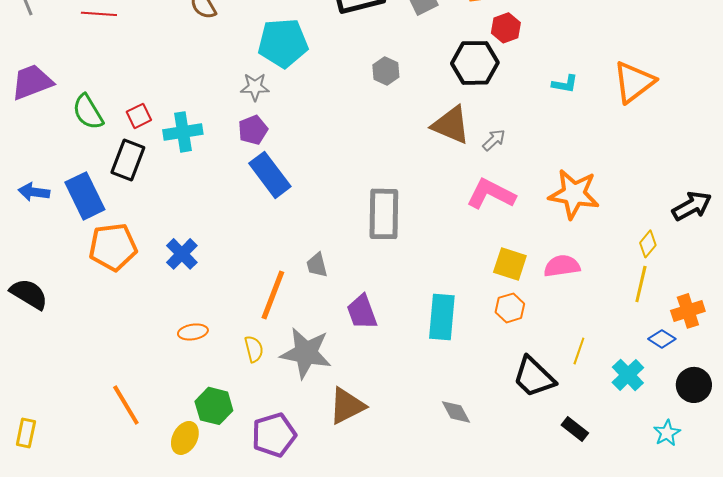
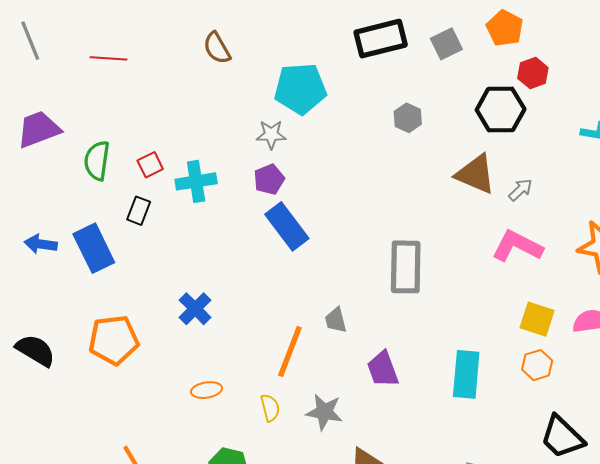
green semicircle: (88, 112) -> (97, 161), turned 39
black rectangle: (128, 160) -> (139, 211), size x0.7
orange pentagon: (113, 247) -> (114, 340), moved
gray star: (306, 353) -> (324, 412), size x0.7

